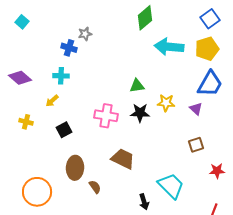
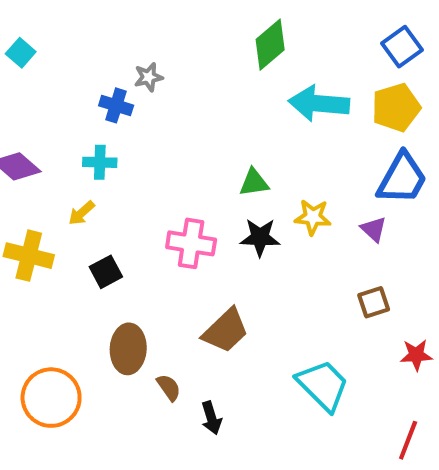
yellow cross: (26, 122) -> (29, 256), size x1.6
brown trapezoid: (123, 159) -> (226, 331), turned 110
black arrow: (144, 202) -> (211, 418), moved

